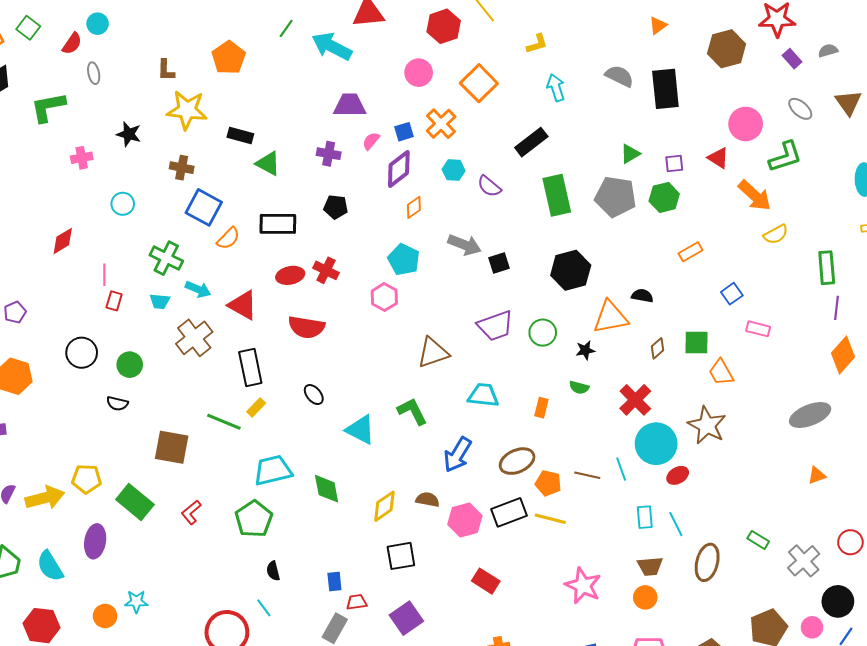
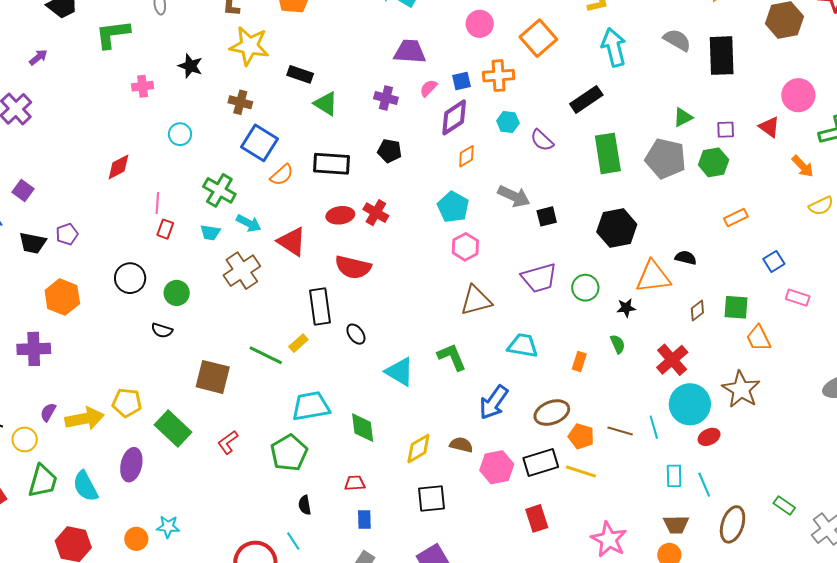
cyan arrow: (556, 88) -> (614, 47), size x1.4
orange cross: (441, 124) -> (499, 76), turned 36
orange arrow: (755, 196) -> (803, 166), size x0.7
pink hexagon: (384, 297) -> (465, 247), moved
black rectangle: (250, 368) -> (320, 306), moved
green semicircle: (579, 387) -> (618, 344), turned -132
red rectangle: (486, 581) -> (537, 518), moved, turned 36
red trapezoid: (357, 602) -> (355, 483), moved

